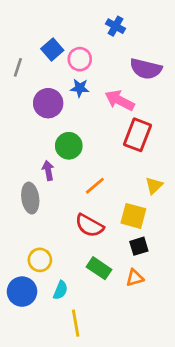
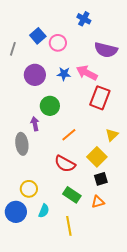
blue star: (80, 88) -> (64, 74), moved
yellow square: (133, 216) -> (97, 157), turned 30
yellow line: (76, 323) -> (69, 226), moved

